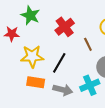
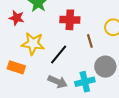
red cross: (65, 27) -> (70, 20), turned 30
orange rectangle: (36, 82) -> (16, 67), moved

